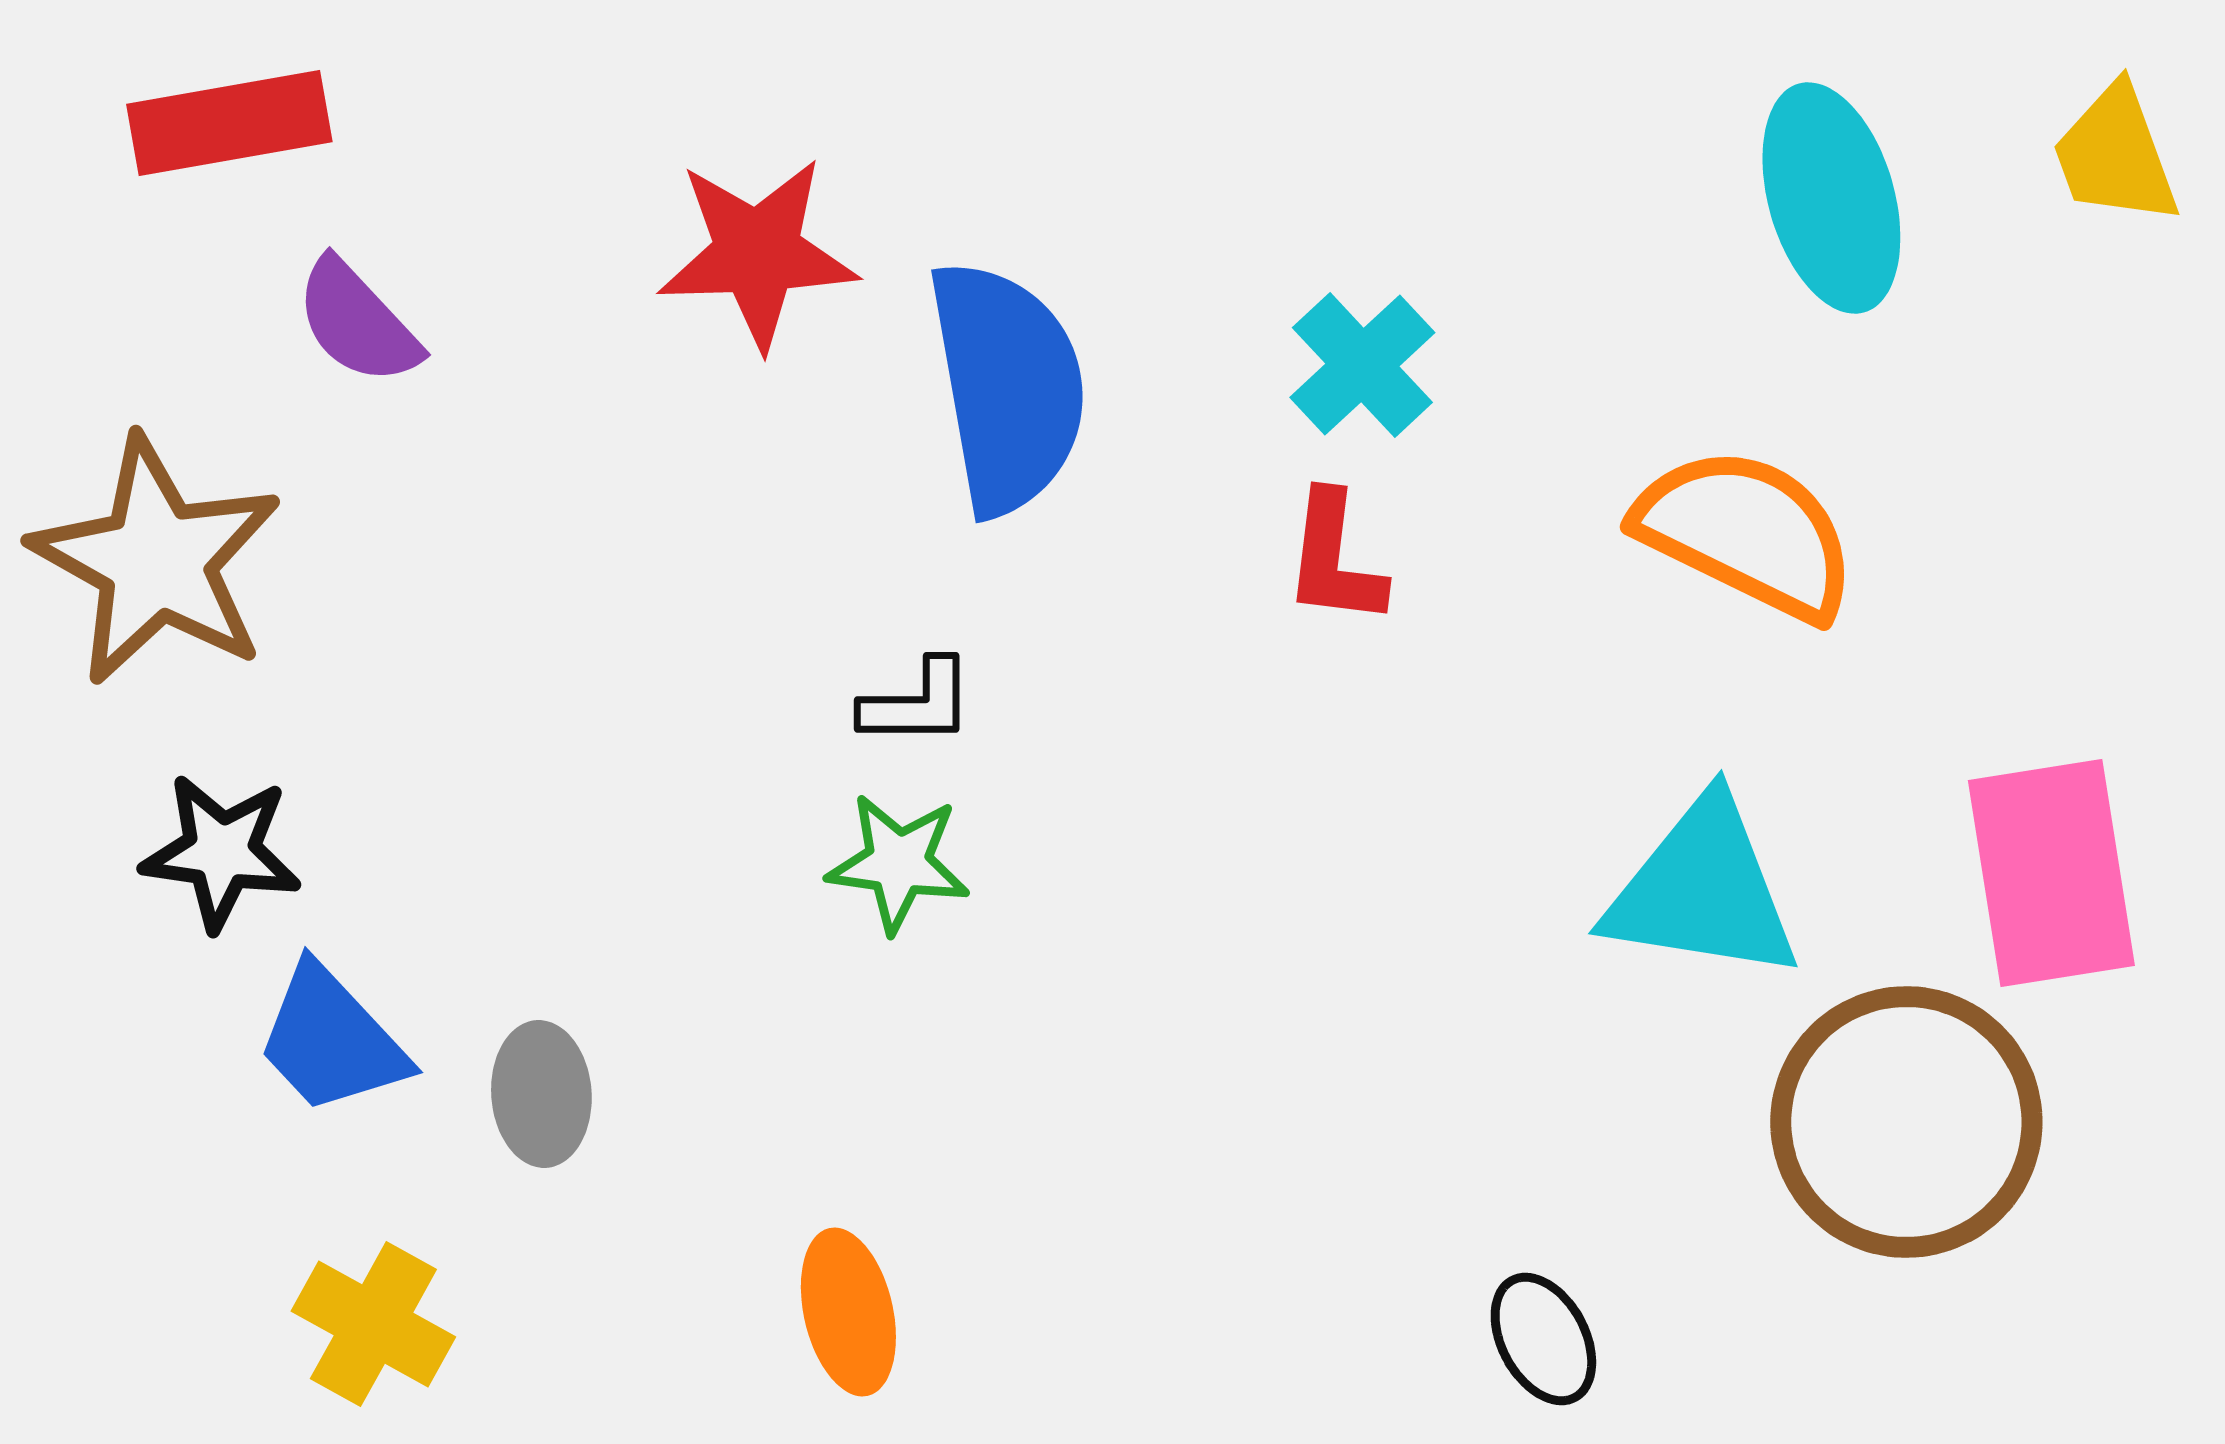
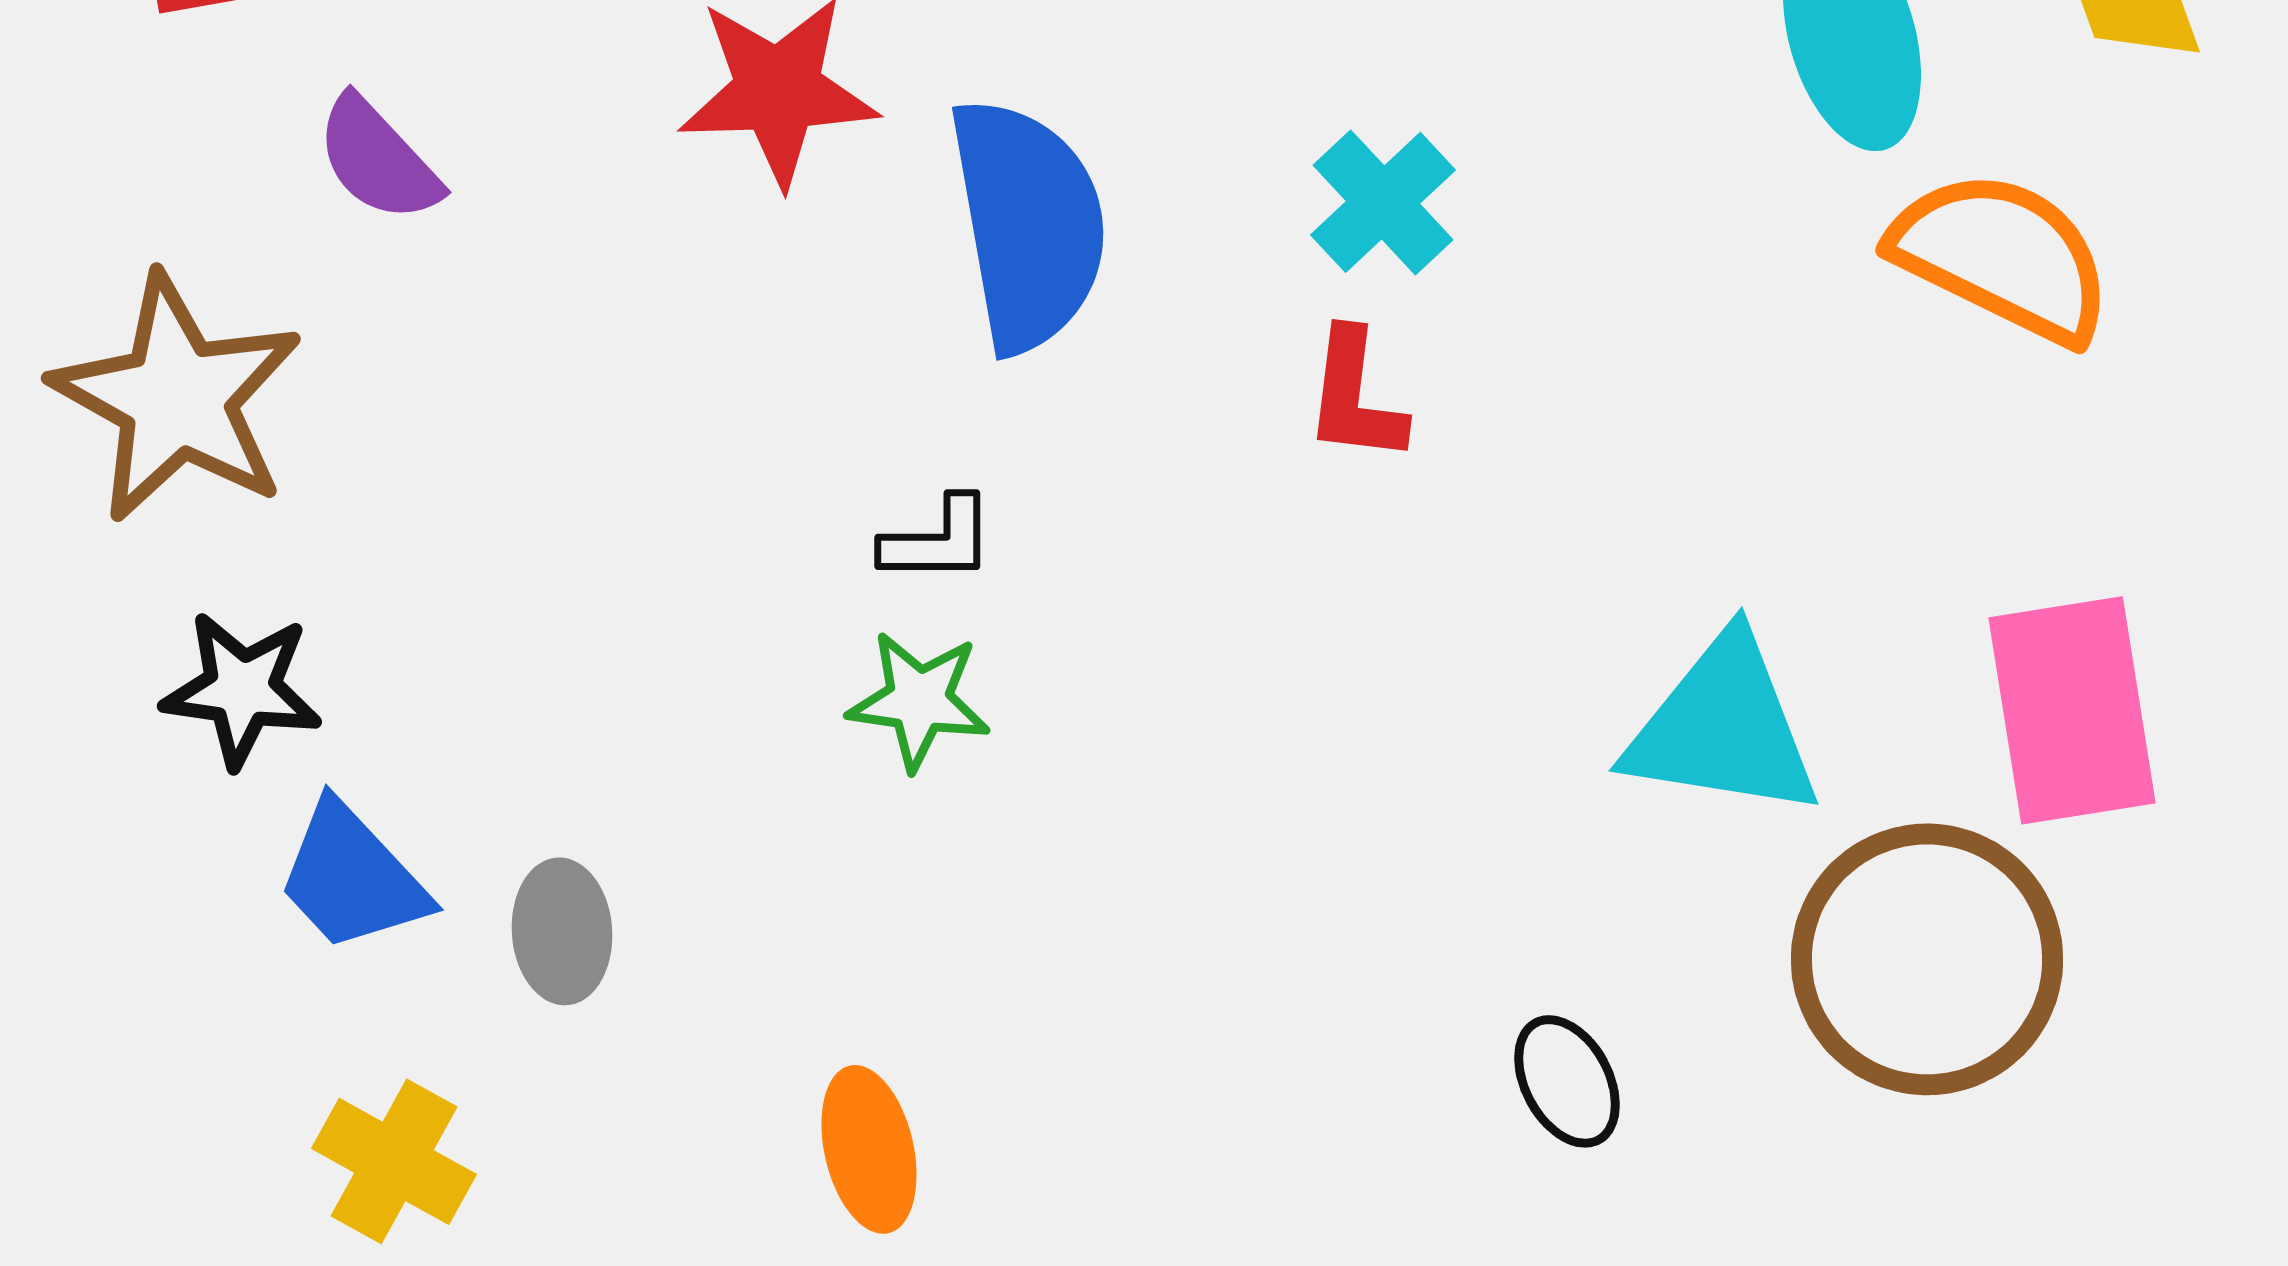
orange semicircle: (1746, 533) -> (2002, 256), moved
black ellipse: (1543, 1339) -> (1567, 1081), moved

